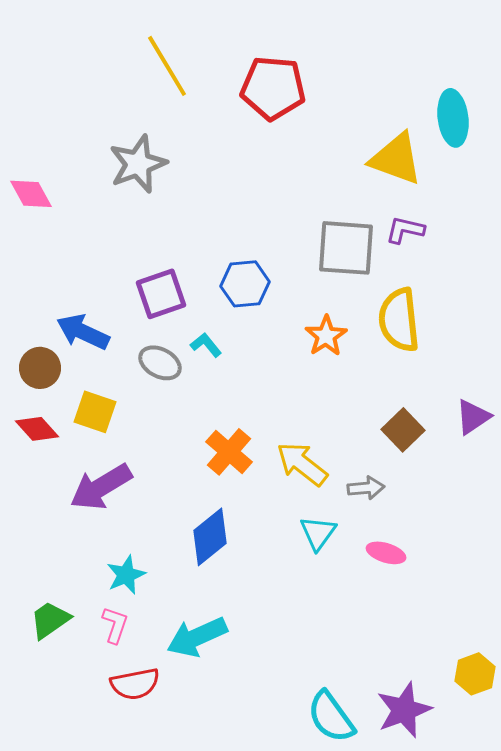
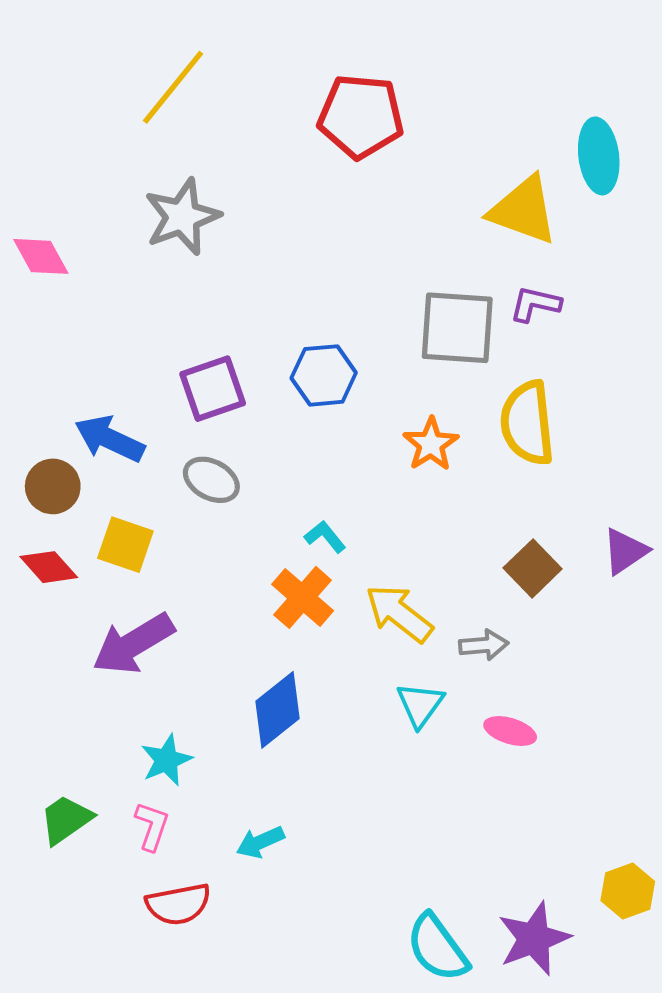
yellow line: (167, 66) -> (173, 87), moved, turned 70
cyan L-shape: (206, 345) -> (325, 537), moved
cyan arrow: (197, 637) -> (260, 842), size x0.6

